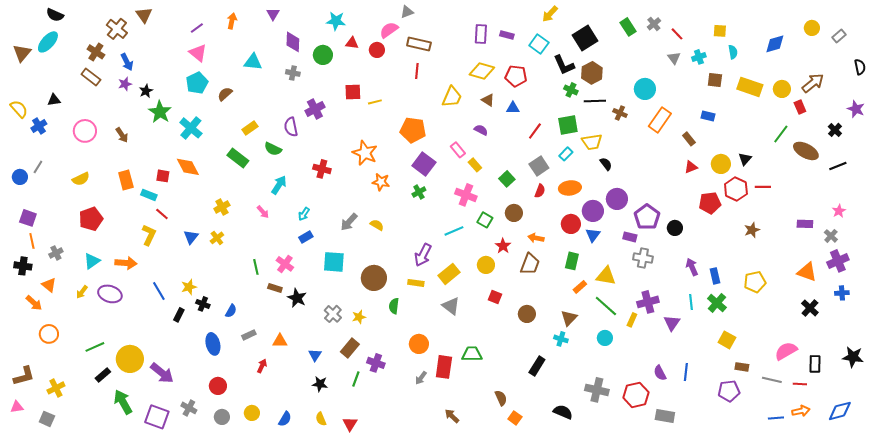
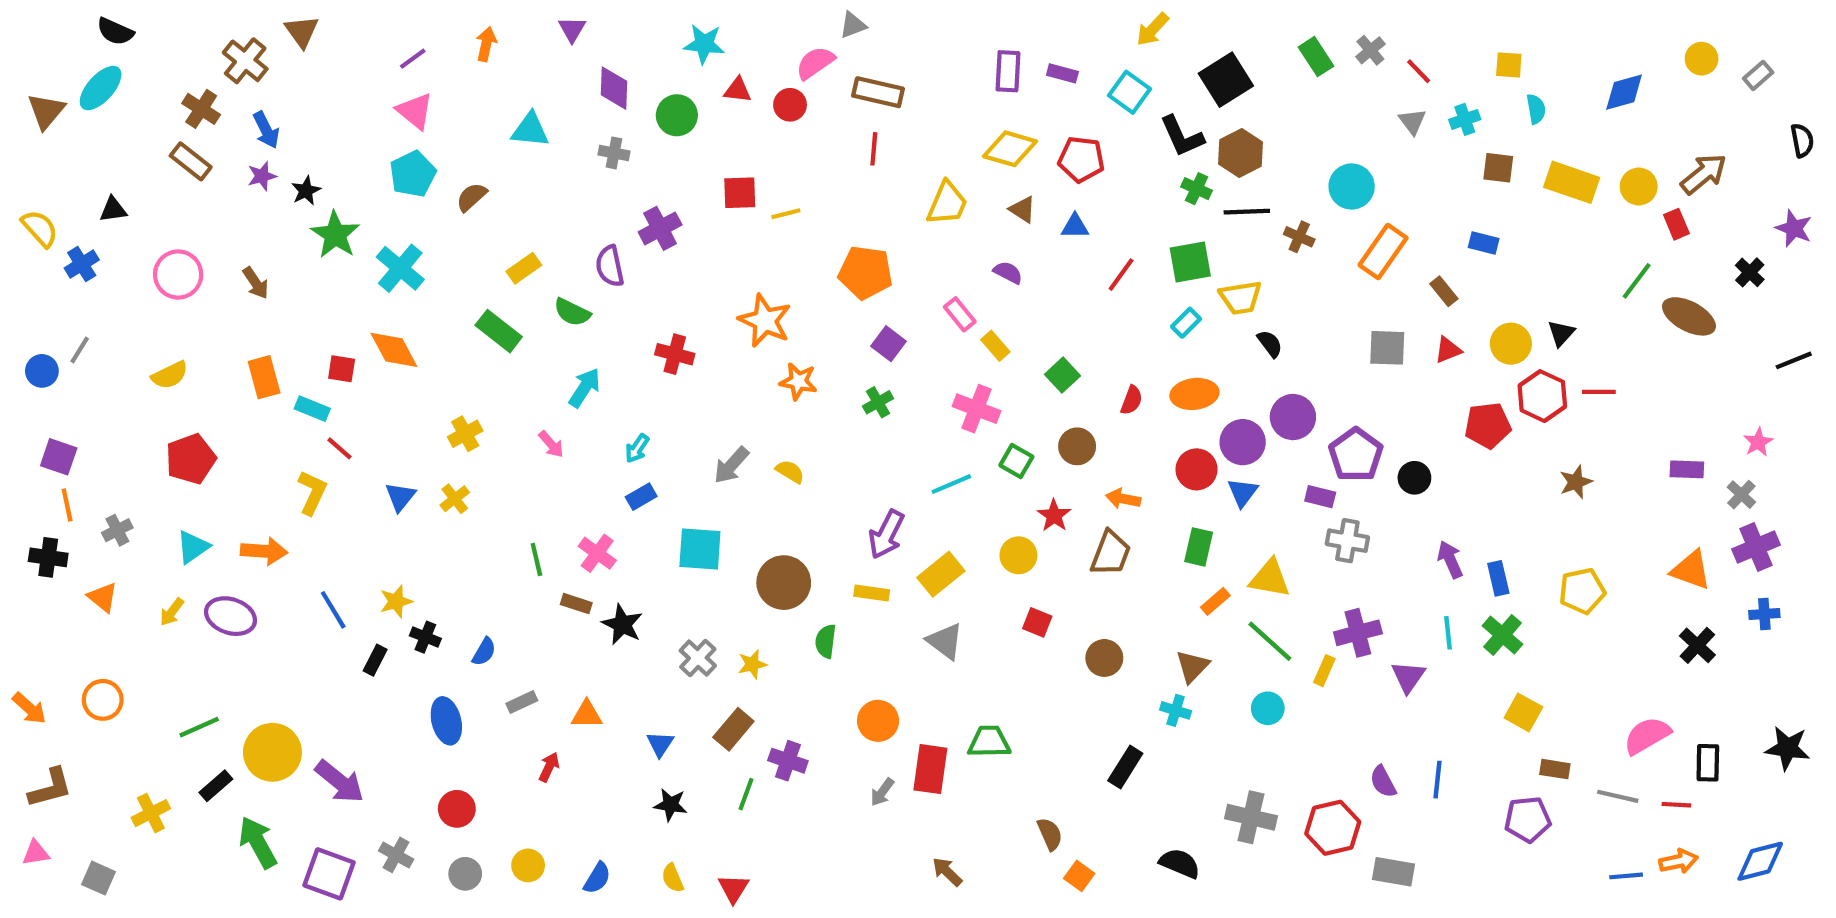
purple square: (424, 164) -> (888, 344), size x0.7
gray square: (539, 166) -> (1387, 348), moved, turned 36
black line: (838, 166) -> (1794, 360), moved
orange arrow: (34, 303) -> (29, 708), moved
yellow cross: (56, 388) -> (151, 813), moved

